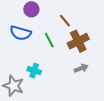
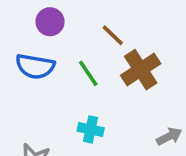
gray arrow: (81, 68) -> (169, 136), moved
cyan cross: (34, 71) -> (91, 129), moved

